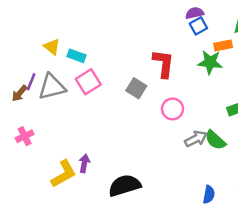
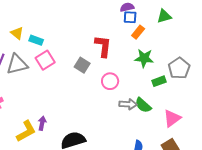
blue square: (198, 26) -> (130, 17), turned 32
orange rectangle: (223, 45) -> (138, 32), moved, turned -40
green star: (210, 62) -> (144, 58), moved
gray arrow: (196, 139) -> (128, 104), turned 30

